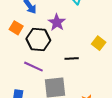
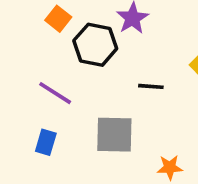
purple line: (33, 67) -> (55, 93), moved

